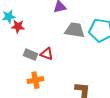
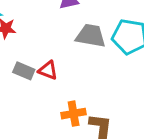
orange cross: (35, 80) -> (74, 114), moved

